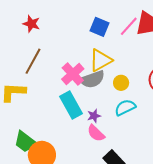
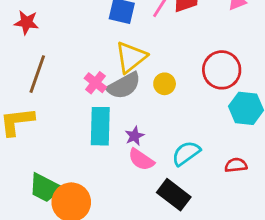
pink cross: (73, 74) -> (95, 83), size x0.7
cyan rectangle: (71, 105) -> (100, 126), turned 40
cyan semicircle: (125, 107) -> (186, 153), moved

